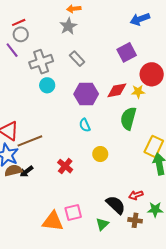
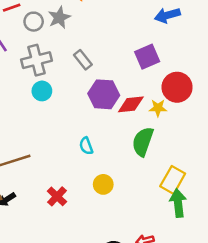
gray star: (68, 26) -> (59, 17), moved
gray circle: (21, 34) -> (34, 22), moved
purple hexagon: (86, 94) -> (104, 94), moved

